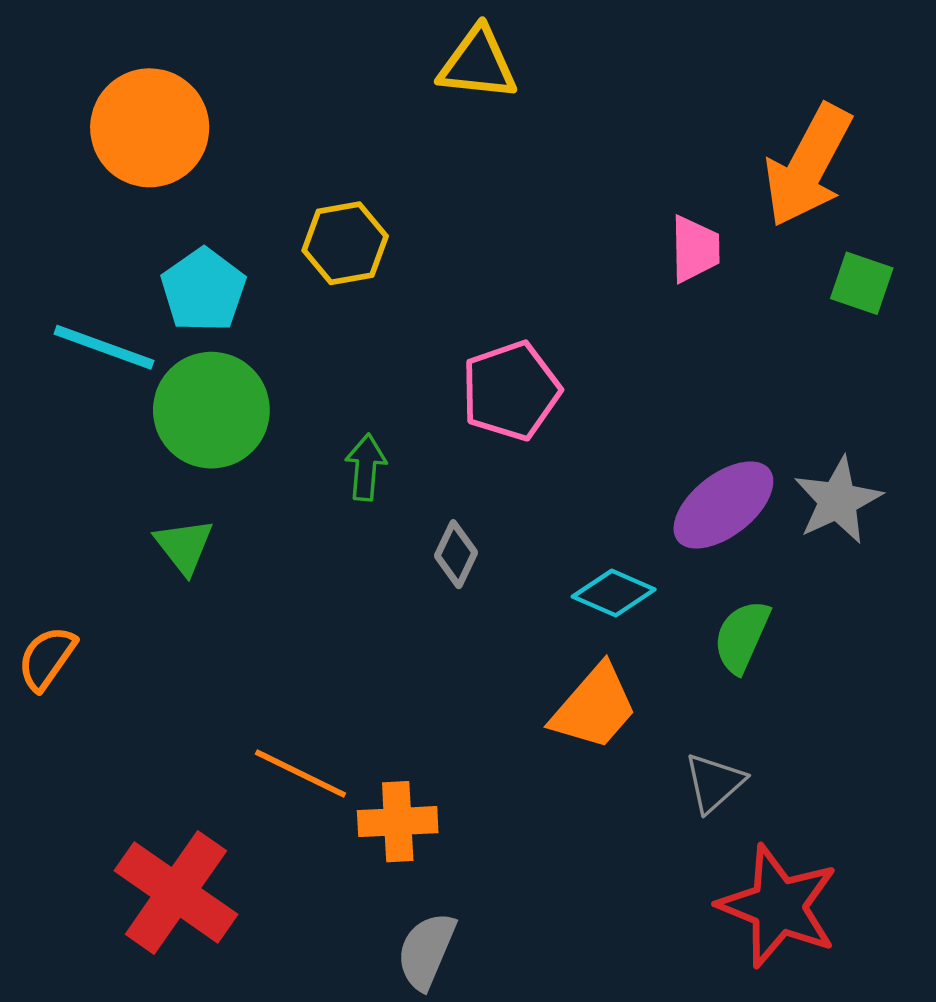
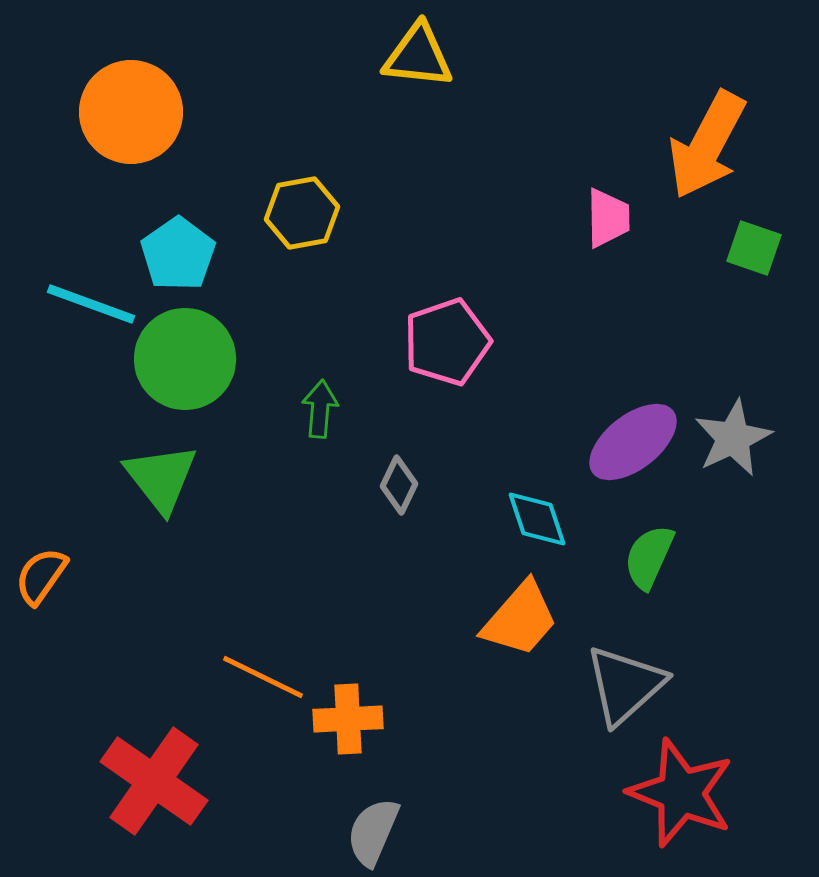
green triangle: (184, 546) -> (161, 478), size x1.4
cyan diamond: (614, 593) -> (537, 519), turned 48
gray triangle: (714, 783) -> (625, 685), size x1.5

